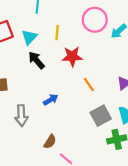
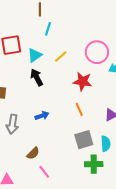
yellow line: (57, 33) -> (61, 56), turned 32
red star: (72, 56) -> (83, 82), moved

